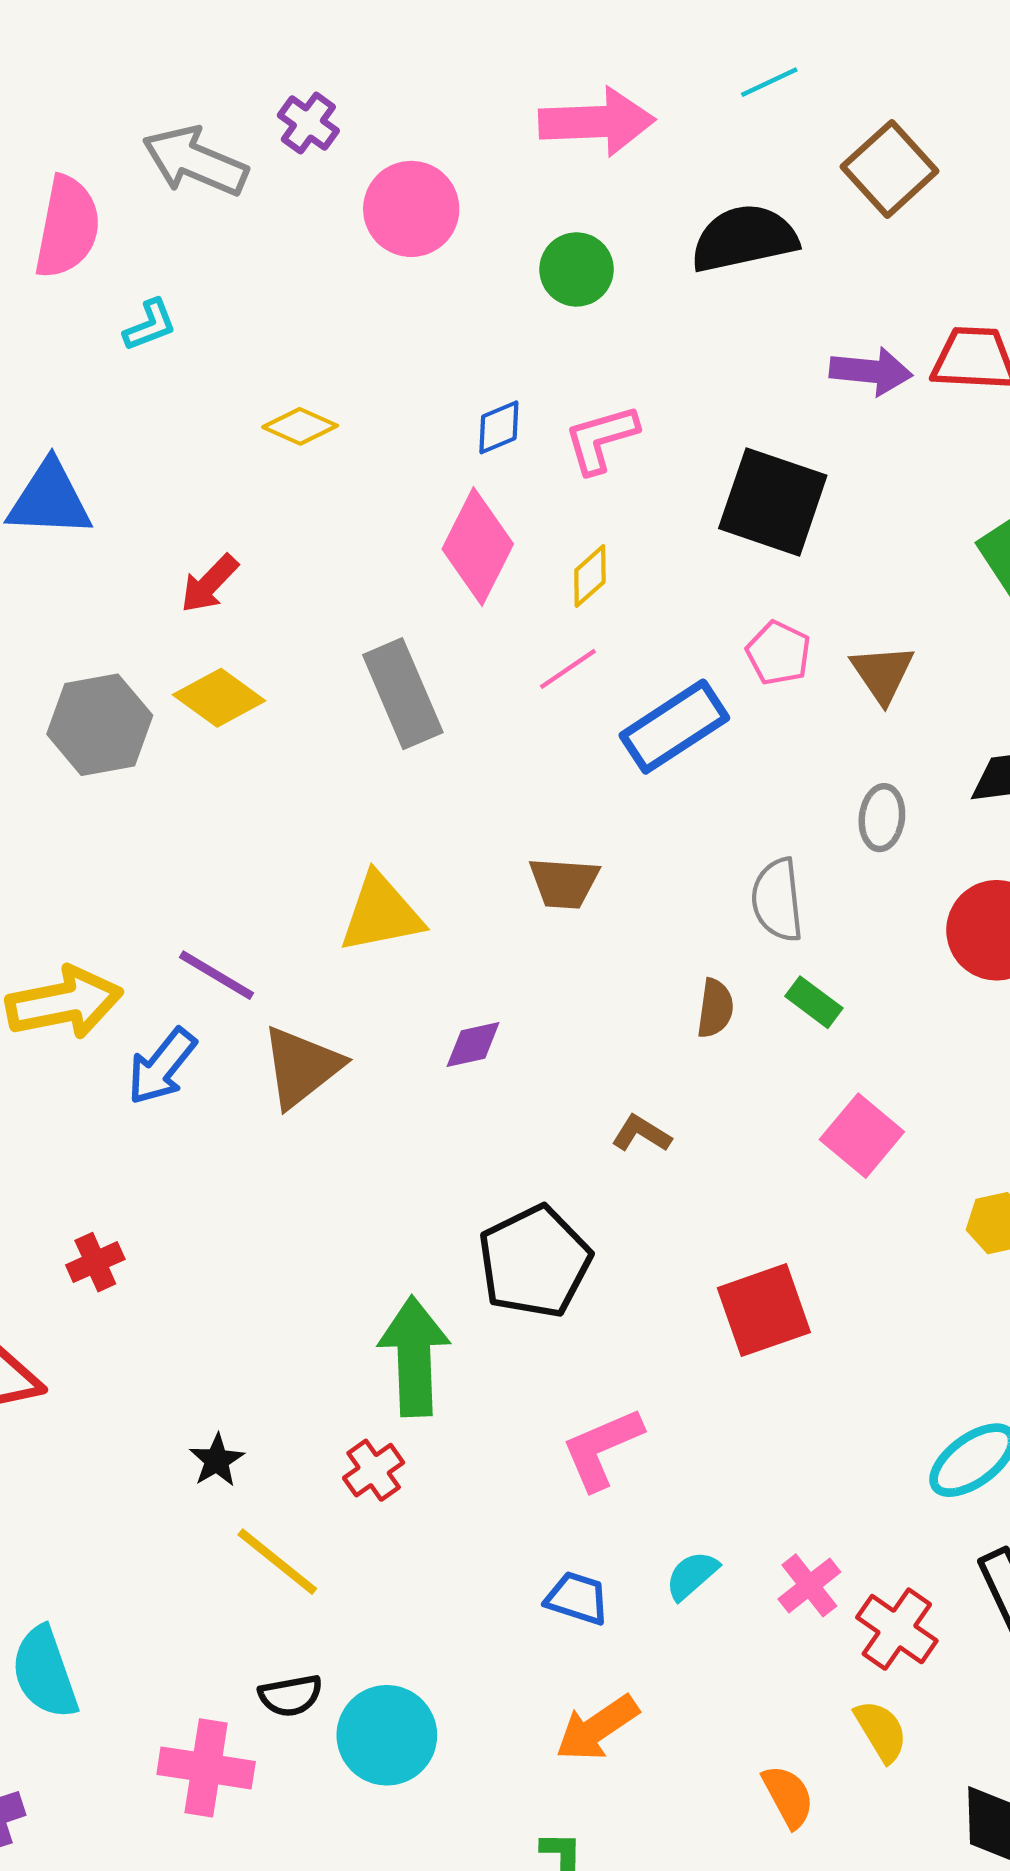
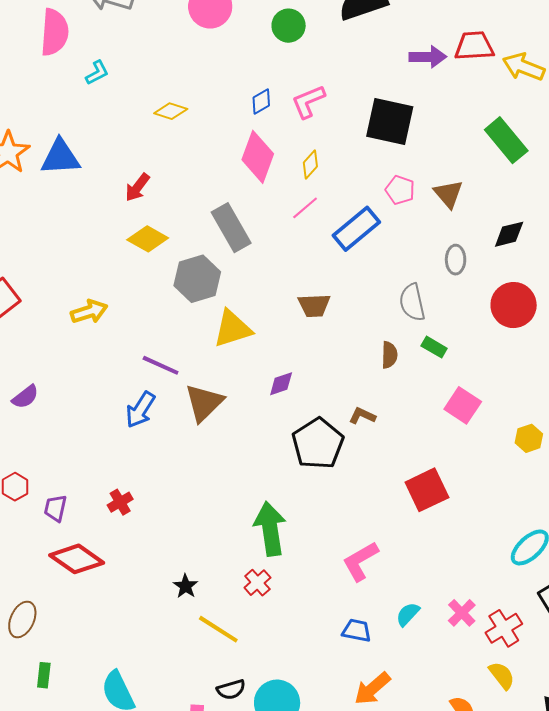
gray hexagon: (100, 725) -> (197, 279), moved
yellow arrow: (64, 1003) -> (89, 312), moved, size x0.7
black pentagon: (535, 1262) -> (318, 444), moved
red cross: (897, 1629) -> (504, 628), turned 30

